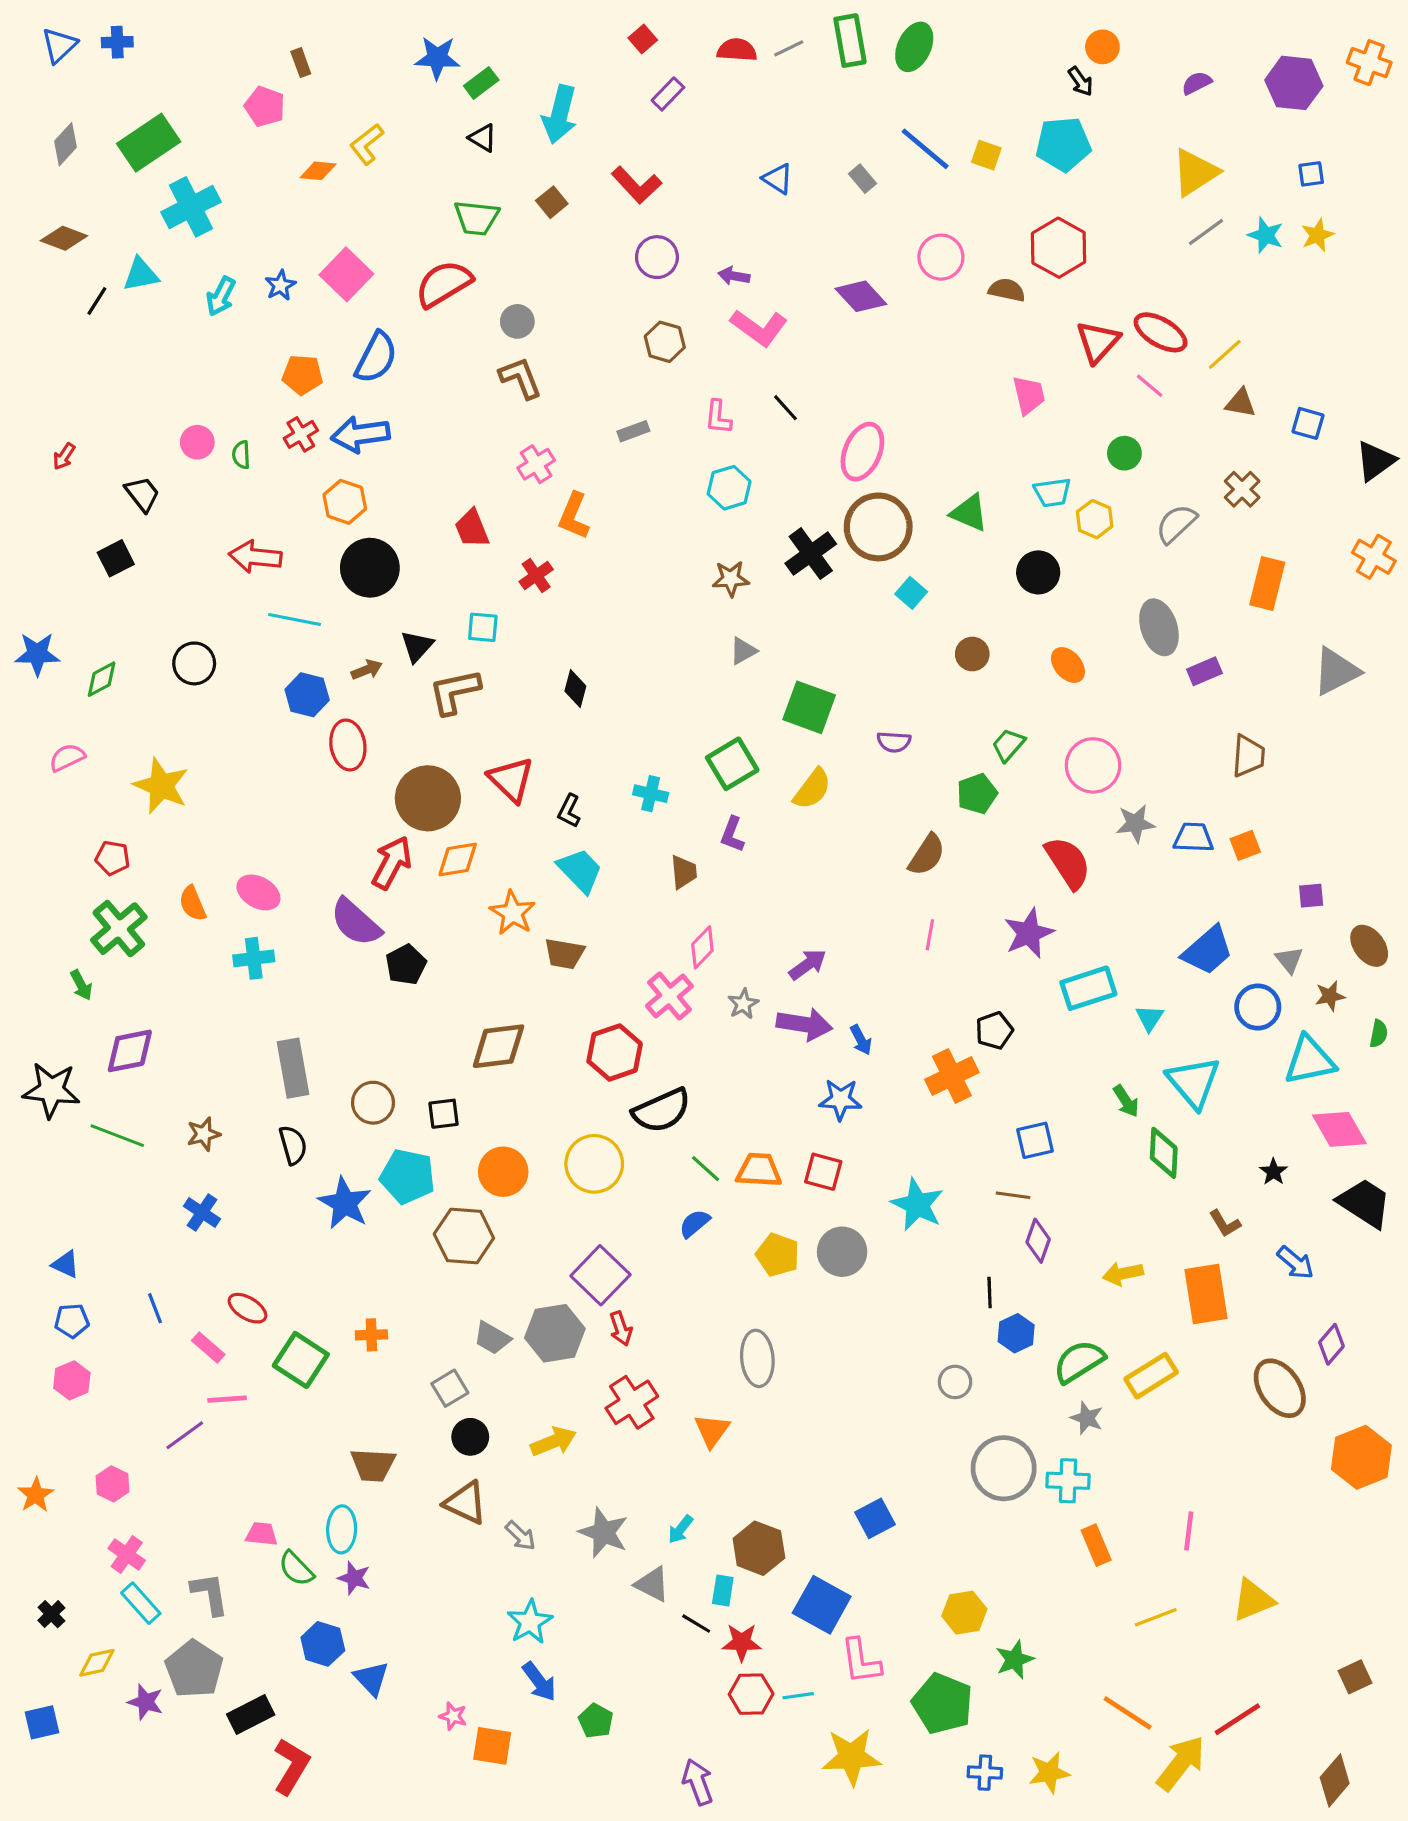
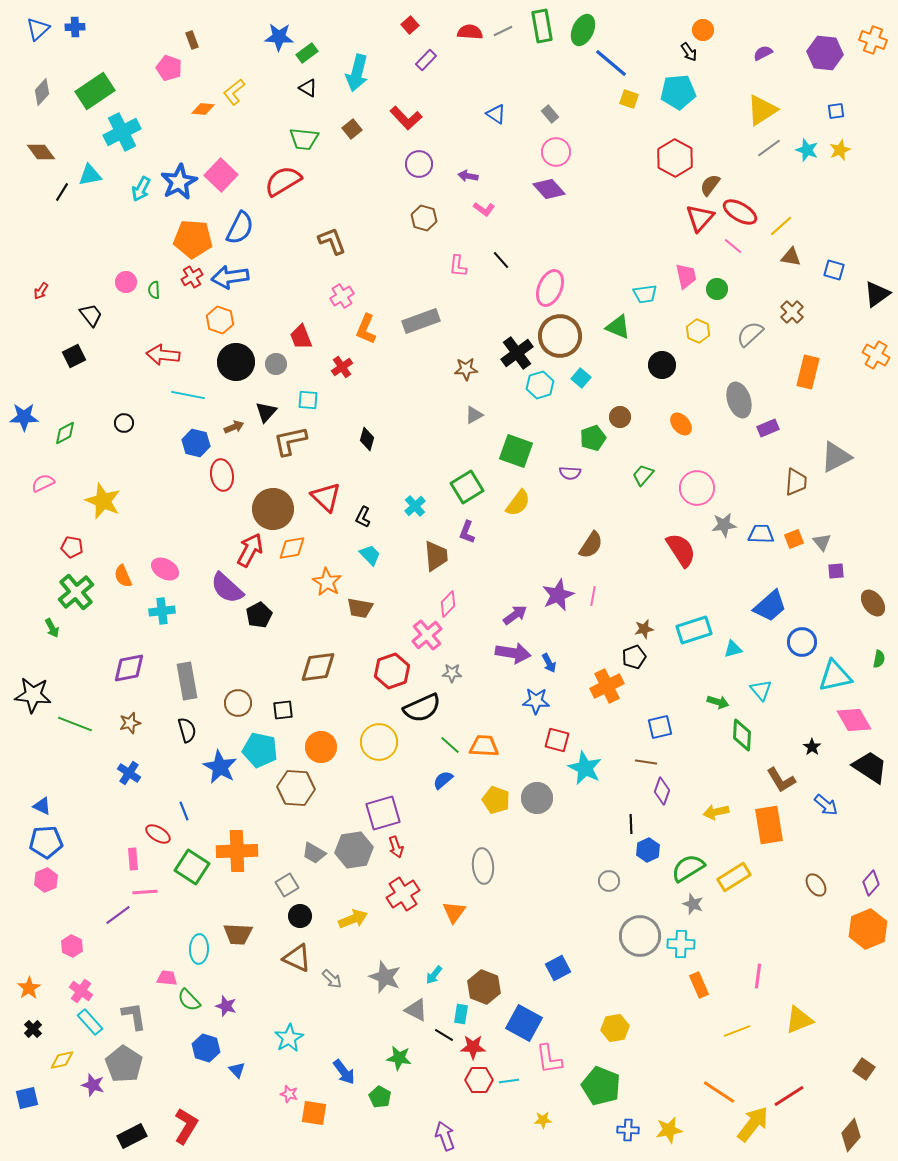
blue line: (925, 149) -> (611, 63), moved
brown diamond: (64, 238) -> (41, 152), turned 32
pink circle: (941, 257) -> (556, 152), moved
blue star: (280, 285) -> (179, 182), size x1.8
brown semicircle: (1007, 290) -> (710, 185), moved, turned -65
gray circle: (517, 321) -> (276, 364), moved
pink L-shape: (759, 328) -> (484, 209), size x0.6
orange pentagon: (302, 375) -> (193, 239), size x1.5
pink trapezoid: (1029, 395) -> (686, 276), moved
gray rectangle: (633, 431) -> (421, 321), moved, size x1.8
cyan hexagon: (729, 488) -> (540, 385), moved
cyan trapezoid: (1052, 492) -> (645, 294), moved
black circle: (194, 663) -> (124, 423), size x0.7
gray triangle: (1336, 671) -> (836, 457), moved
cyan cross: (651, 794) -> (415, 506), turned 35
green pentagon: (977, 794) -> (593, 438), moved
cyan trapezoid: (580, 870) -> (370, 555), size x0.7
brown trapezoid: (684, 872) -> (436, 556), size x1.4
purple star: (1029, 933) -> (558, 595), moved
gray triangle: (1289, 960) -> (822, 542), moved
brown star: (1330, 996) -> (644, 629), moved
gray star: (743, 1004) -> (452, 673), moved, turned 30
cyan triangle: (1150, 1018) -> (733, 649), turned 42
purple diamond: (130, 1051) -> (129, 668), moved
cyan triangle: (1193, 1082) -> (761, 690), size x0.6
green arrow: (1126, 1101) -> (718, 702), turned -40
red square: (823, 1172) -> (557, 740), moved
brown L-shape: (1225, 1223) -> (781, 780), size x1.4
purple square: (600, 1275) -> (383, 813), turned 30
blue line: (155, 1308) -> (184, 811), moved
blue pentagon: (72, 1321) -> (46, 842), size x1.5
orange cross: (371, 1335) -> (237, 851), size x2.0
purple diamond: (1332, 1344) -> (871, 883), moved
pink rectangle: (208, 1347) -> (133, 859), turned 45
brown ellipse: (1280, 1388) -> (816, 885), size x0.6
orange star: (36, 1495) -> (29, 988), moved
cyan ellipse: (342, 1529) -> (199, 949), moved
cyan star: (530, 1622) -> (289, 1038), moved
green star: (1015, 1660) -> (399, 1058), moved, turned 30
brown square: (1355, 1677) -> (864, 1069), turned -30
blue triangle: (371, 1678) -> (237, 1070), size x0.7
black rectangle: (251, 1715) -> (132, 1136), moved
yellow star: (851, 1757) -> (543, 1120), size x0.5

